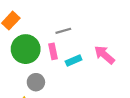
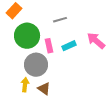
pink rectangle: (53, 51) -> (49, 46), moved
gray circle: (36, 82) -> (36, 65), size x1.5

